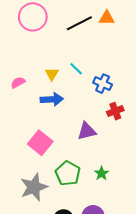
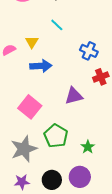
cyan line: (76, 69) -> (57, 25), moved
yellow triangle: (52, 74) -> (32, 42), moved
green star: (102, 173) -> (88, 147), moved

